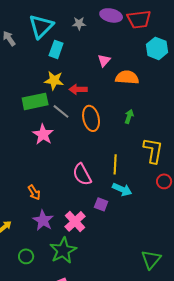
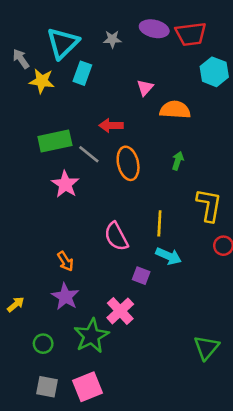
yellow star: (54, 80) -> (42, 81), moved
orange arrow: (34, 192) -> (65, 261), moved
pink cross: (75, 221) -> (120, 311), moved

